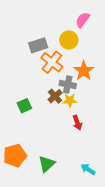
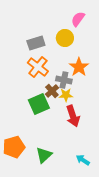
orange cross: (52, 62) -> (38, 67), moved
green square: (24, 106) -> (39, 104), moved, size x1.5
red arrow: (77, 123) -> (73, 116), size x1.5

